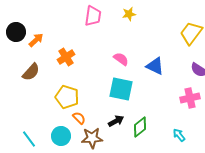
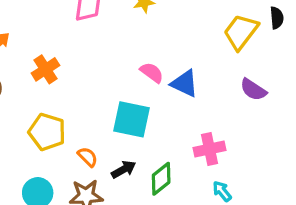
pink semicircle: (121, 59) -> (152, 72), moved
pink cross: (190, 98) -> (210, 149), moved
orange semicircle: (79, 118) -> (88, 157), moved

